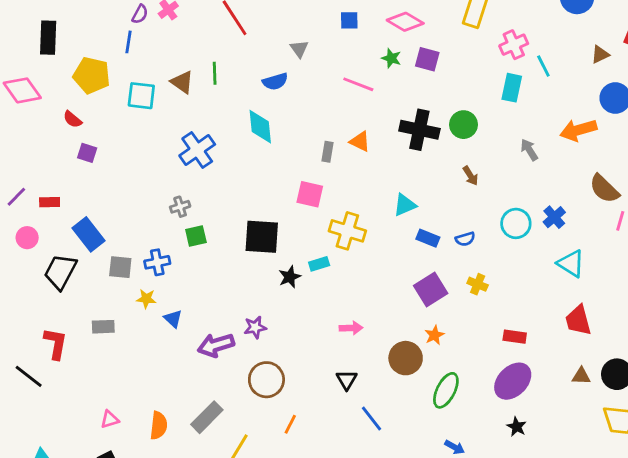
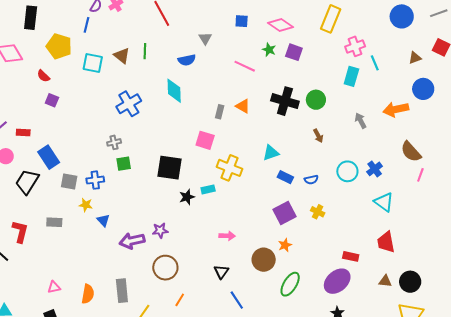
red rectangle: (515, 337) -> (351, 256), moved
gray rectangle: (207, 417) -> (122, 291), turned -55

